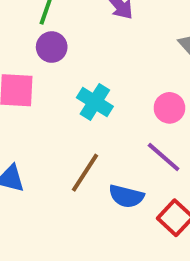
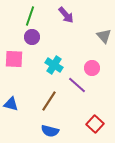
purple line: (164, 157) -> (77, 85), moved
blue semicircle: (126, 196) -> (50, 131), moved

